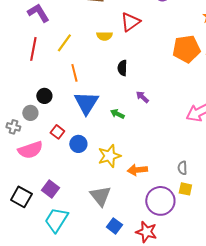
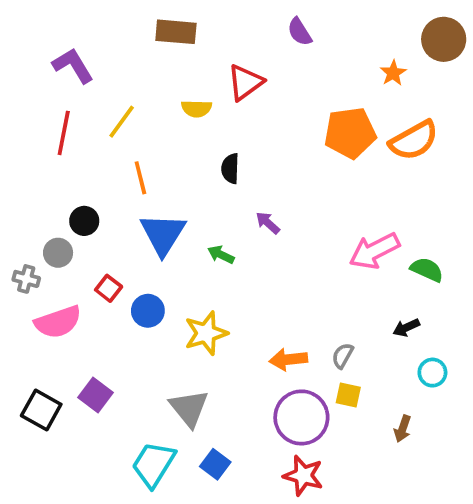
gray semicircle: (182, 168) -> (343, 356), turned 32
orange arrow: (137, 170) -> (288, 359), moved
cyan trapezoid: (56, 220) -> (154, 464), moved
red star: (146, 232) -> (303, 476), moved

